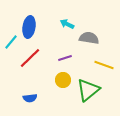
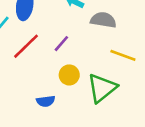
purple line: (65, 58) -> (61, 44), moved, turned -32
blue semicircle: (30, 98) -> (46, 101), moved

